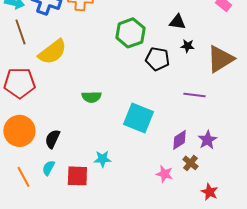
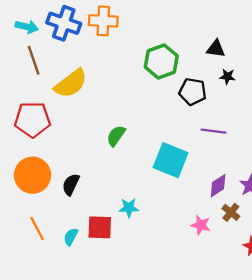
purple line: (194, 95) -> (213, 131), moved
green semicircle: (91, 97) -> (116, 136), turned 126
cyan semicircle: (48, 168) -> (71, 237), moved

